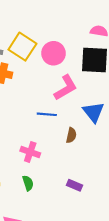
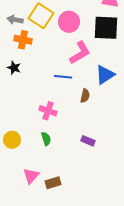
blue triangle: (93, 112) -> (105, 75), turned 35

